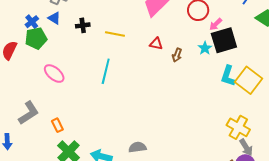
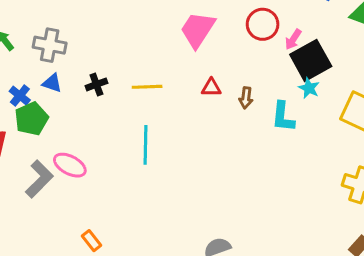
cyan star: (205, 48) -> (309, 88), moved
cyan L-shape: (228, 76) -> (283, 117), moved
gray L-shape: (29, 113) -> (39, 179), moved

